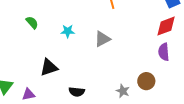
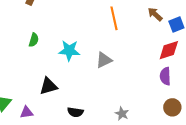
green semicircle: (32, 22) -> (34, 40), turned 56
cyan star: (68, 31) -> (69, 51), size x1.5
brown circle: (146, 81) -> (172, 107), moved

